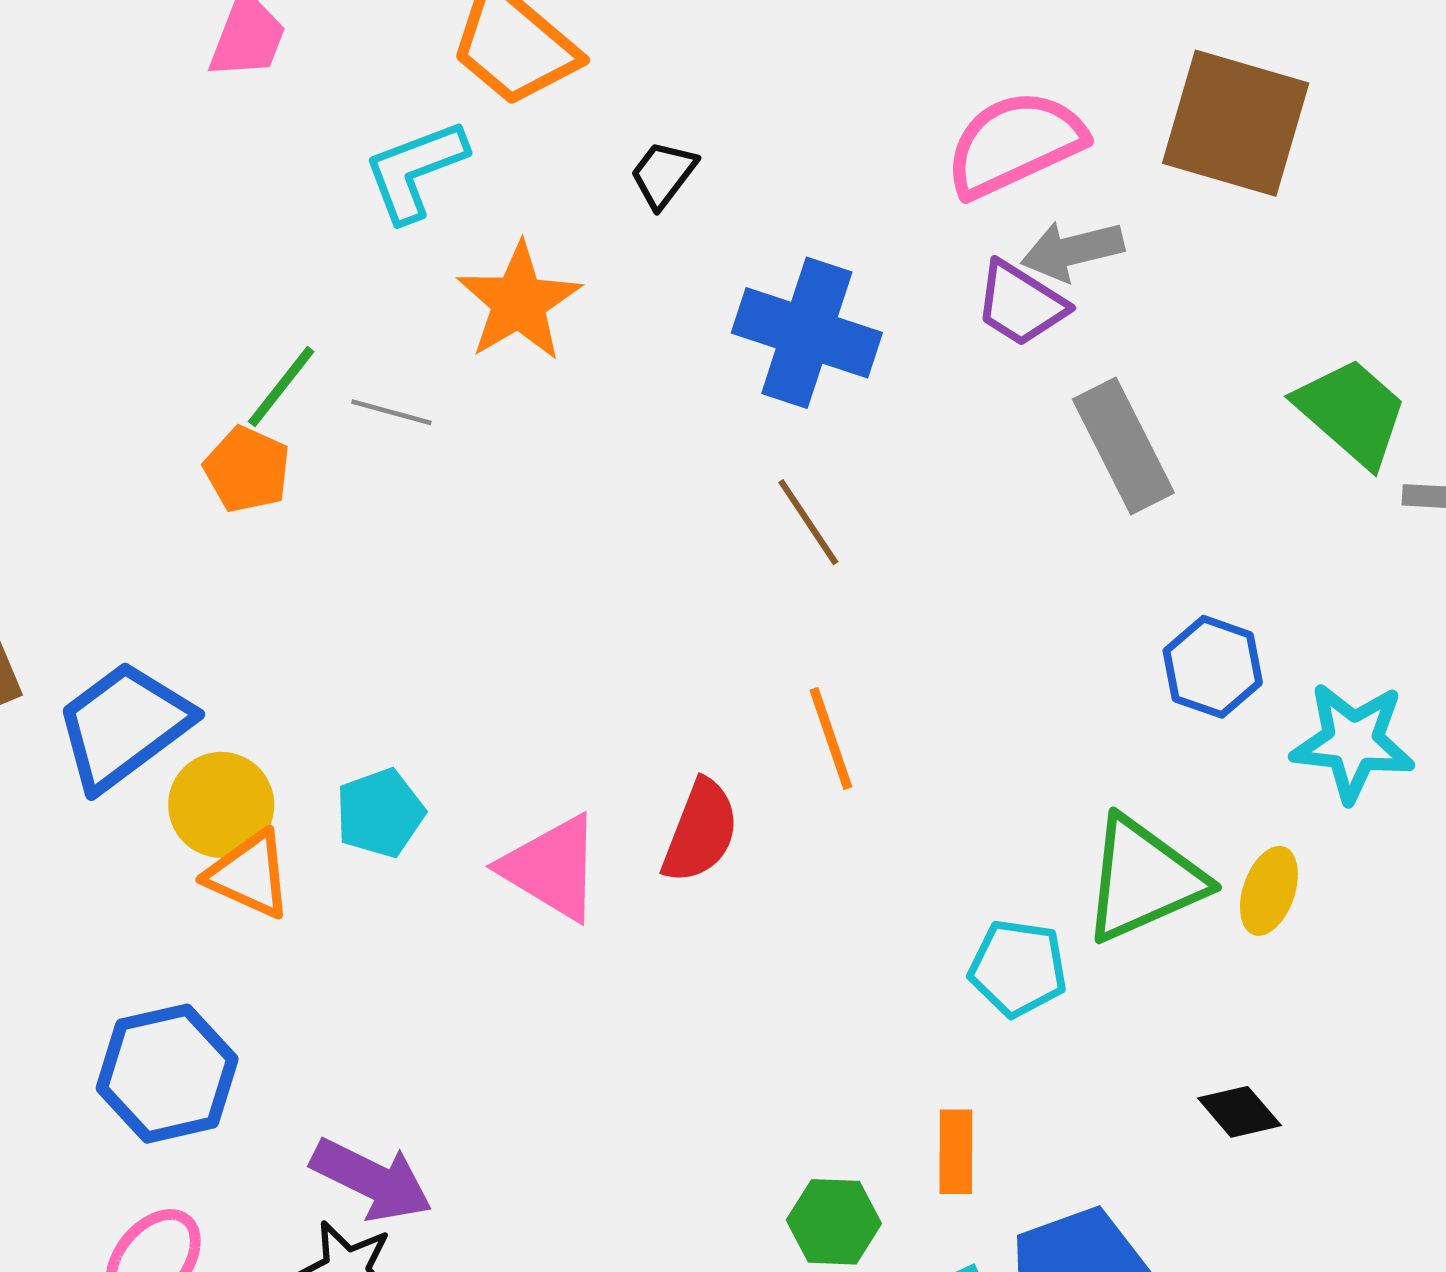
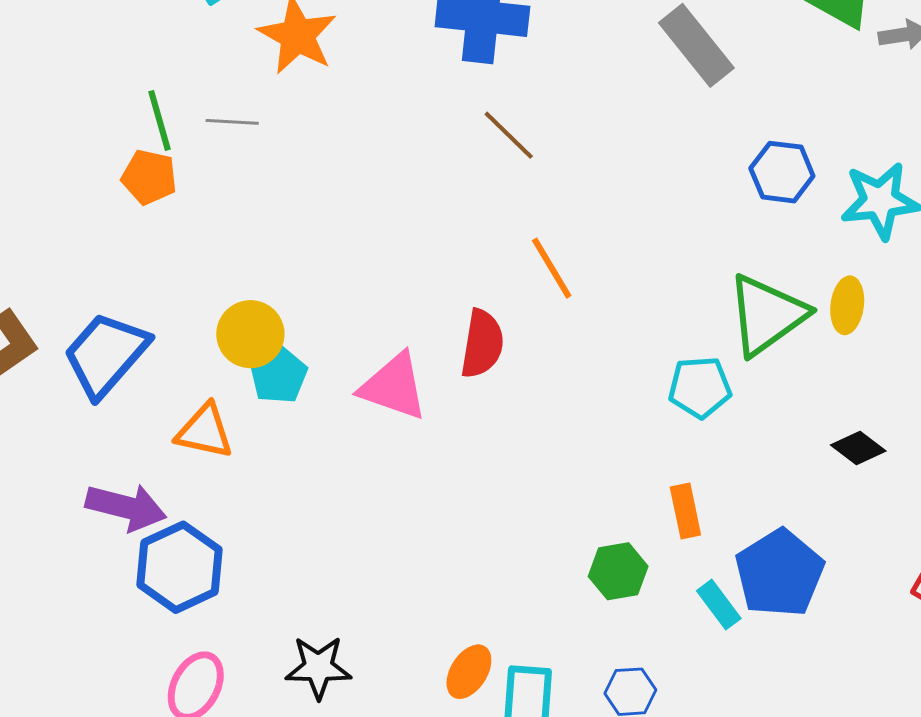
green line: (281, 387) -> (159, 120), turned -42
yellow circle: (221, 805) -> (250, 334), moved
purple arrow: (372, 1180) -> (126, 507), moved

